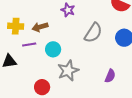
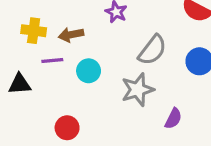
gray star: (68, 71) -> (138, 90), moved

